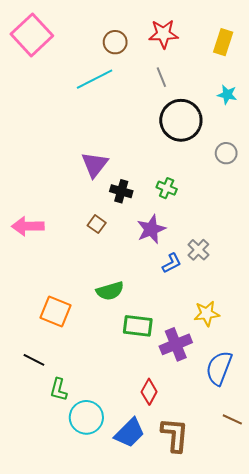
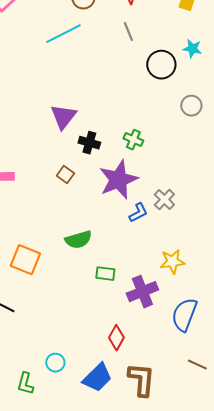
black circle: (181, 120) -> (161, 65), moved, size x0.7
purple star: (151, 229) -> (118, 180), size x1.4
green rectangle: (138, 326) -> (105, 274), size x0.7
green L-shape: (59, 390) -> (25, 384), moved
cyan circle: (86, 417) -> (55, 363), size x0.6

